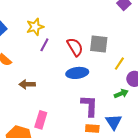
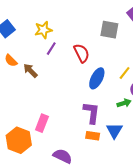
gray square: (99, 44) -> (109, 30), moved
blue ellipse: (77, 73) -> (97, 78), moved, turned -60
brown arrow: (27, 84) -> (30, 71), moved, turned 42

